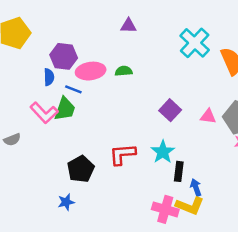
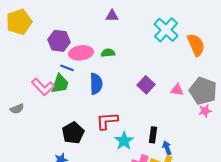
blue semicircle: (49, 77) -> (96, 84), moved, size x1.5
cyan star: (163, 152) -> (124, 141), moved

